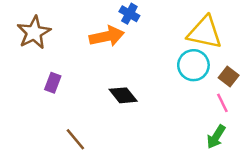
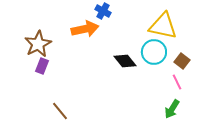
brown star: (34, 33) -> (38, 44), moved
black diamond: (123, 95) -> (125, 61), moved

